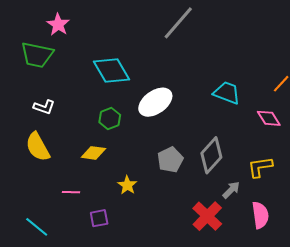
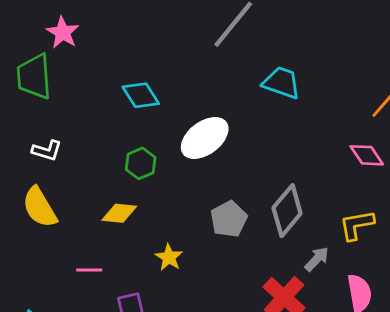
green trapezoid: (37, 55) -> (34, 77), turned 76
cyan diamond: (111, 71) -> (141, 95), size x0.7
cyan trapezoid: (227, 93) -> (282, 83), moved

